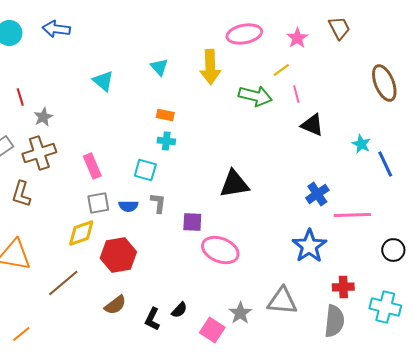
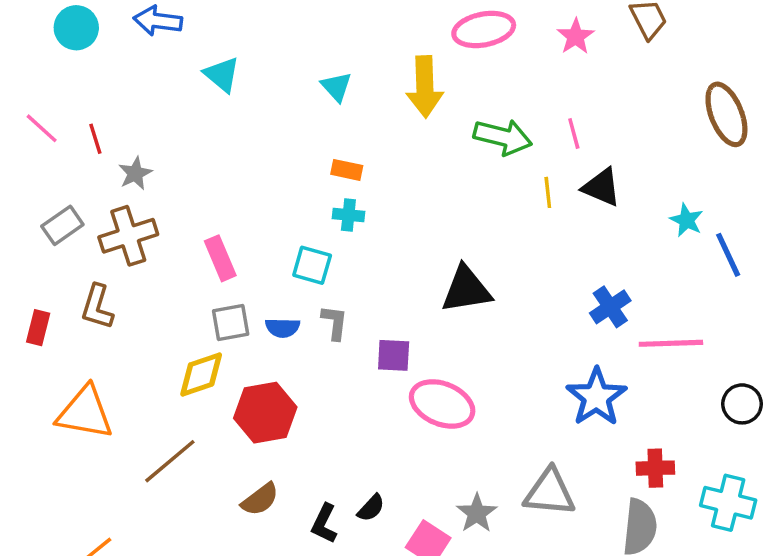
yellow line: (281, 70) -> (548, 192), moved, turned -60
cyan triangle: (103, 81) -> (222, 75), moved

